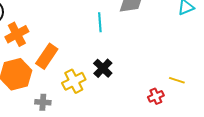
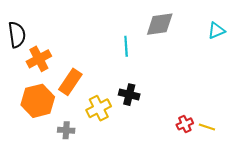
black cross: (103, 68) -> (129, 95), turned -30
yellow line: (177, 80) -> (207, 127), moved

